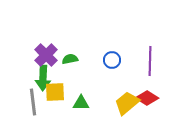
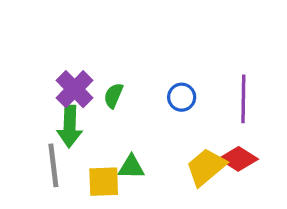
green semicircle: (70, 59) -> (113, 96), turned -56
yellow square: (55, 92) -> (104, 182), moved

